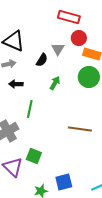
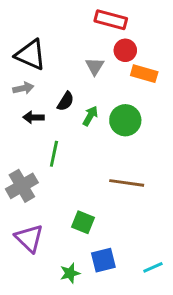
black semicircle: (42, 60) -> (66, 101), moved
green circle: (89, 77) -> (125, 120), moved
green square: (34, 156) -> (83, 222), moved

